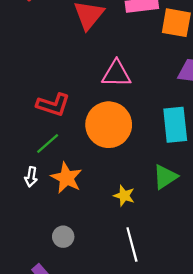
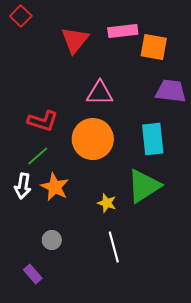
white arrow: (31, 177) -> (23, 186), size x1.4
green triangle: (165, 177) -> (144, 186), size x1.5

